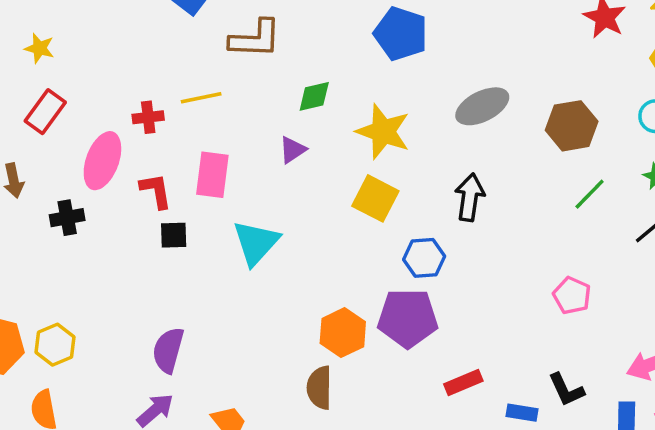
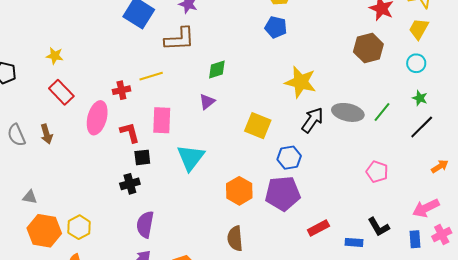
blue pentagon: (401, 34) -> (276, 27), moved, size x0.7
gray ellipse: (482, 106) -> (348, 112), moved, turned 44
red rectangle: (45, 112) -> (61, 92), turned -75
brown hexagon: (572, 126) -> (368, 48), moved
yellow star: (383, 132) -> (301, 82), moved
black arrow: (470, 197) -> (312, 120), turned 32
black cross: (67, 218) -> (130, 184), moved
orange hexagon: (343, 333) -> (239, 191), moved

